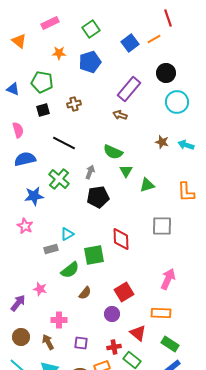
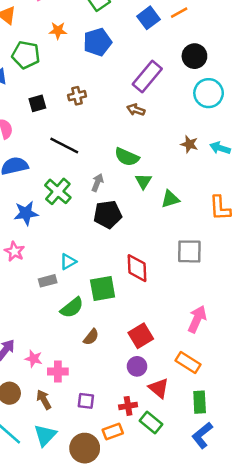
green pentagon: (42, 82) -> (26, 55), moved
pink star: (40, 289) -> (34, 359), moved
orange rectangle: (161, 313) -> (188, 363), turned 30
purple circle: (112, 314) -> (137, 366), moved
green rectangle: (170, 344) -> (200, 402), turned 54

